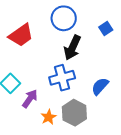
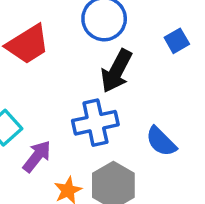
blue semicircle: (100, 86) -> (161, 141), turned -90

